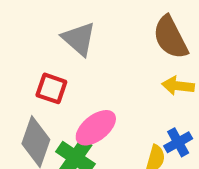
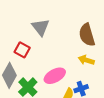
pink ellipse: (96, 128) -> (55, 76), moved

